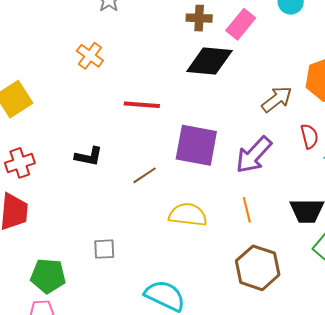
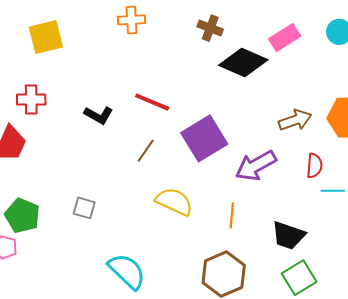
brown cross: (199, 18) -> (210, 28), moved
orange cross: (90, 56) -> (132, 20), turned 32
red line: (142, 105) -> (152, 102), moved
purple square: (196, 145) -> (204, 138), turned 30
brown line: (145, 175) -> (146, 151), turned -40

